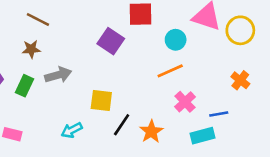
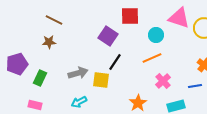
gray arrow: (58, 75) -> (78, 73), moved
green rectangle: (24, 86) -> (40, 78), moved
blue line: (219, 114) -> (195, 86), moved
black line: (122, 125) -> (115, 62), moved

